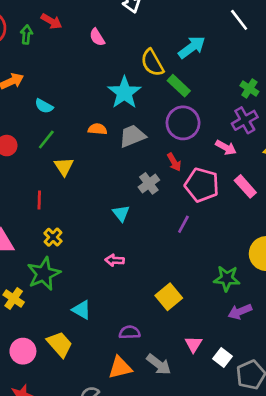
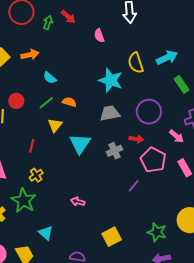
green rectangle: (179, 86) -> (182, 84), moved
cyan star: (124, 93) -> (111, 80), turned -30
orange semicircle: (97, 129) -> (69, 102), moved
red arrow: (174, 162) -> (136, 139), turned -64
cyan triangle: (121, 213) -> (80, 144), moved, size x1.6
green star: (44, 274) -> (24, 201), turned -30

